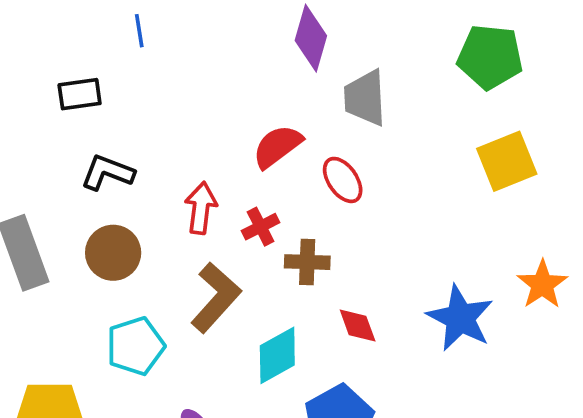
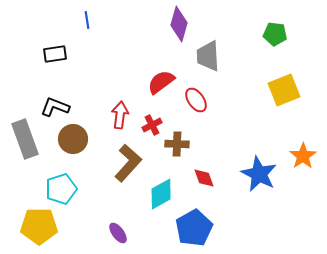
green pentagon: (490, 57) -> (275, 34), size x0.7
black L-shape: (108, 173) -> (55, 107), moved
cyan pentagon: (136, 346) -> (61, 189), moved

